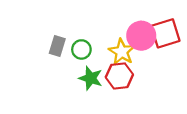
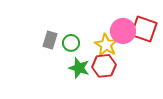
red square: (165, 33) -> (144, 29), turned 36

